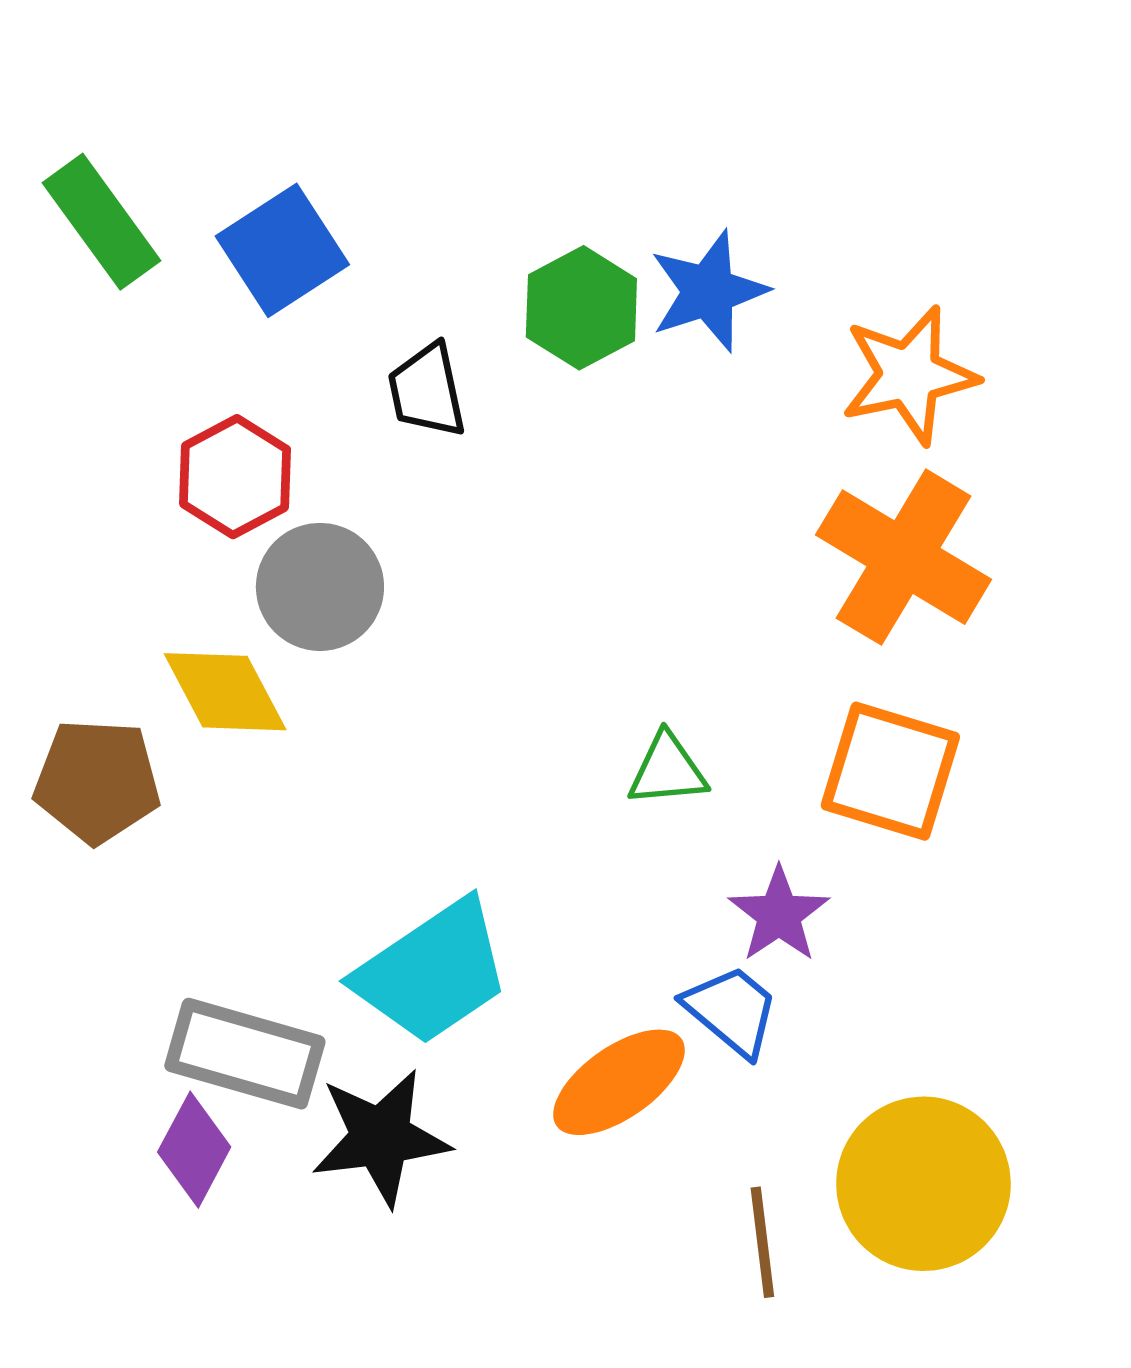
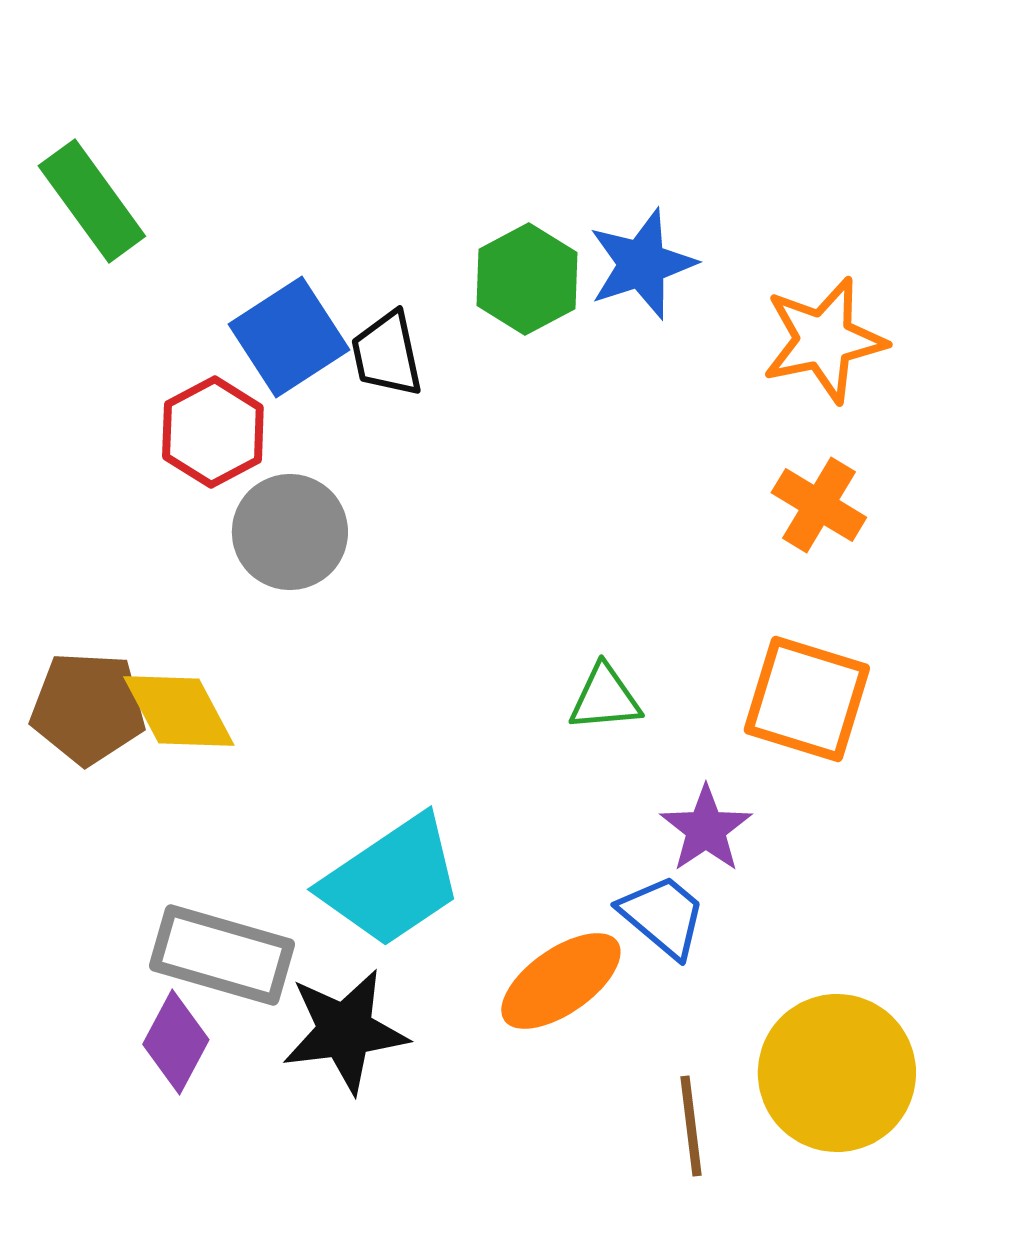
blue square: (282, 250) -> (289, 337), moved
orange cross: (904, 557) -> (819, 505), size x0.6
yellow diamond: (225, 692) -> (179, 711), moved

